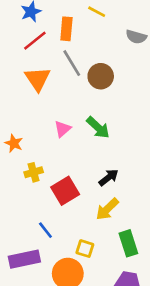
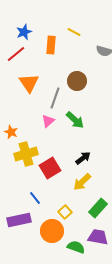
red line: (35, 41) -> (16, 54), moved
gray line: (72, 63) -> (55, 98), moved, turned 50
yellow cross: (34, 172) -> (26, 154), size x1.6
green rectangle: (128, 243) -> (98, 208), turned 60
yellow square: (85, 249) -> (65, 212), turned 32

